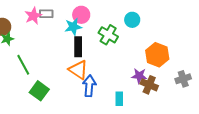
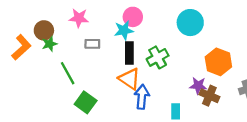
gray rectangle: (46, 14) -> (92, 44), moved
pink star: (33, 16) -> (79, 18), turned 30
cyan circle: (132, 20) -> (190, 23), size x1.5
green cross: (108, 35) -> (158, 57), moved, turned 30

